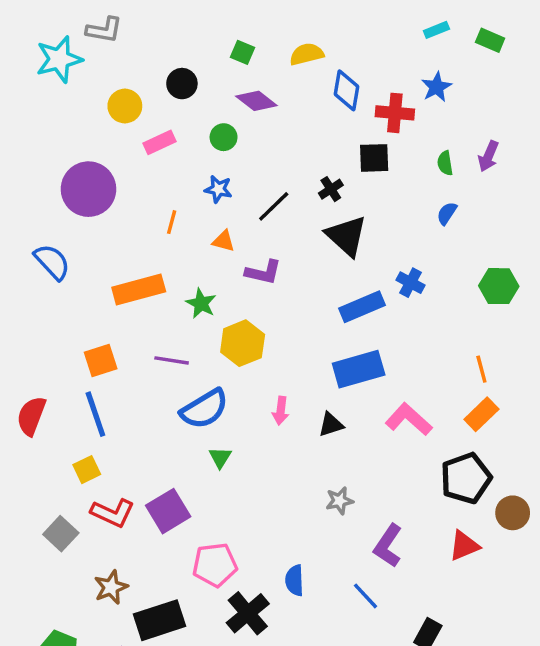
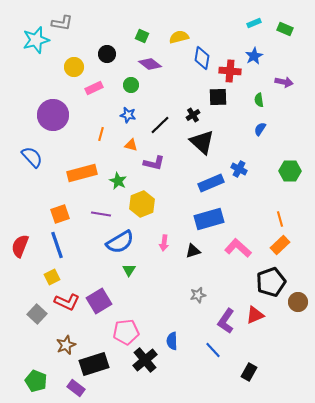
purple arrow: (488, 156) -> (284, 82), moved, turned -102
red triangle: (464, 546) -> (255, 315), moved

